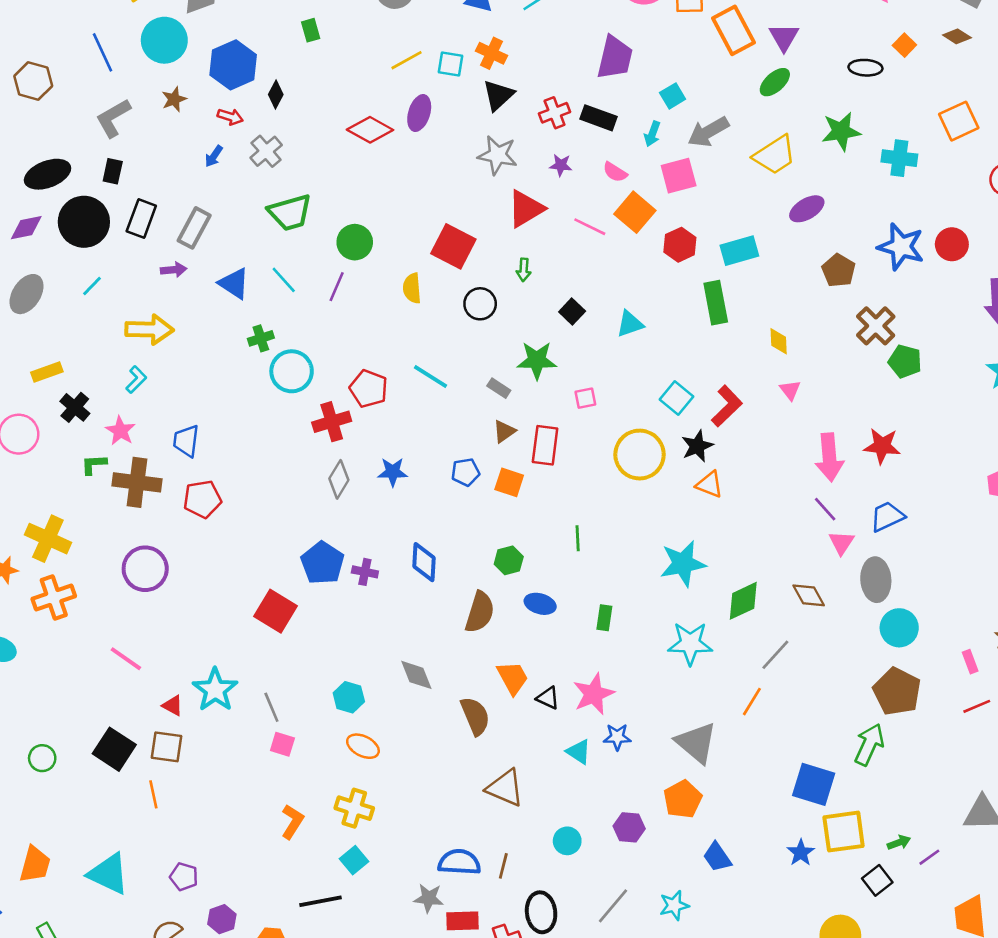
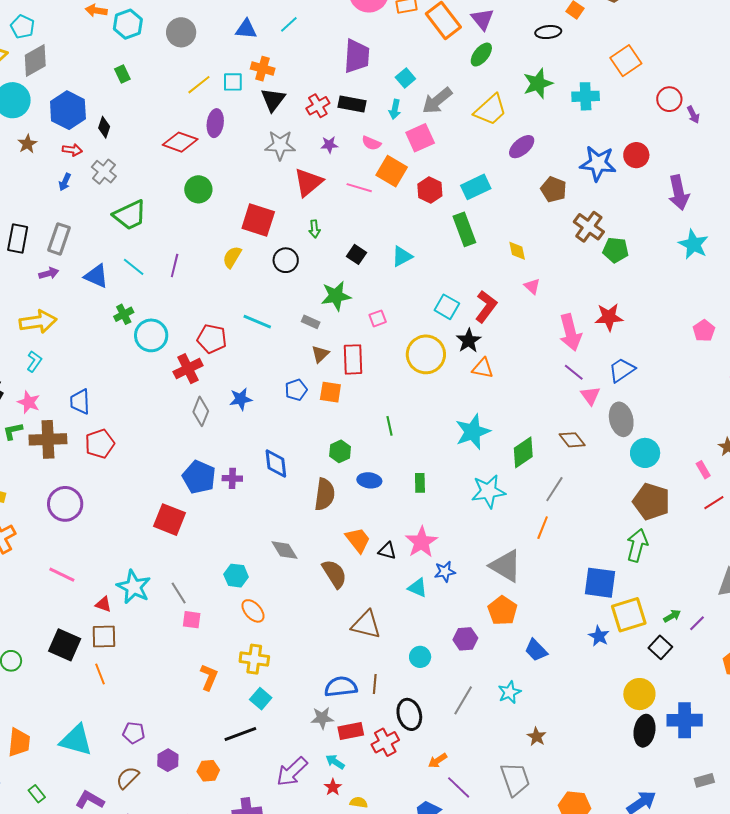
green circle: (355, 242) -> (198, 189), moved
yellow semicircle: (412, 288) -> (232, 257), turned 45
orange ellipse: (363, 746) -> (253, 611), turned 30

